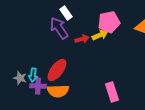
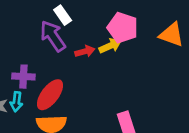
pink pentagon: (109, 22) -> (123, 28), turned 30
purple cross: (38, 86) -> (23, 77), moved

